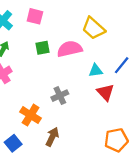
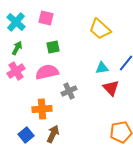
pink semicircle: (70, 49) -> (47, 72), moved
orange cross: (31, 115) -> (42, 109), turned -36
brown arrow: (52, 137) -> (53, 134), moved

